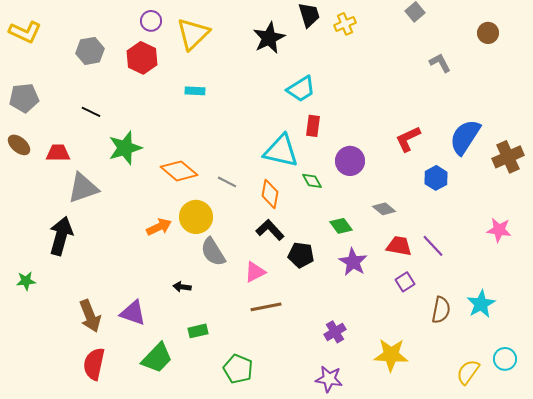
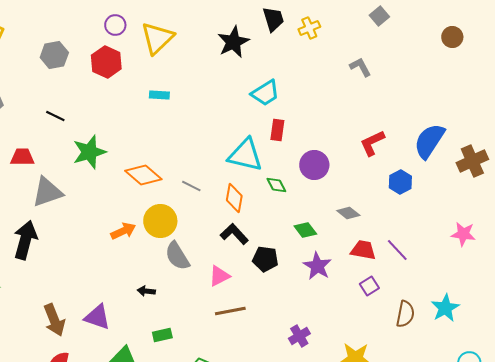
gray L-shape: (440, 63) -> (360, 67), moved

